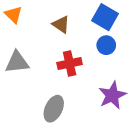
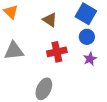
purple star: (112, 95) -> (90, 59), moved, size x0.6

